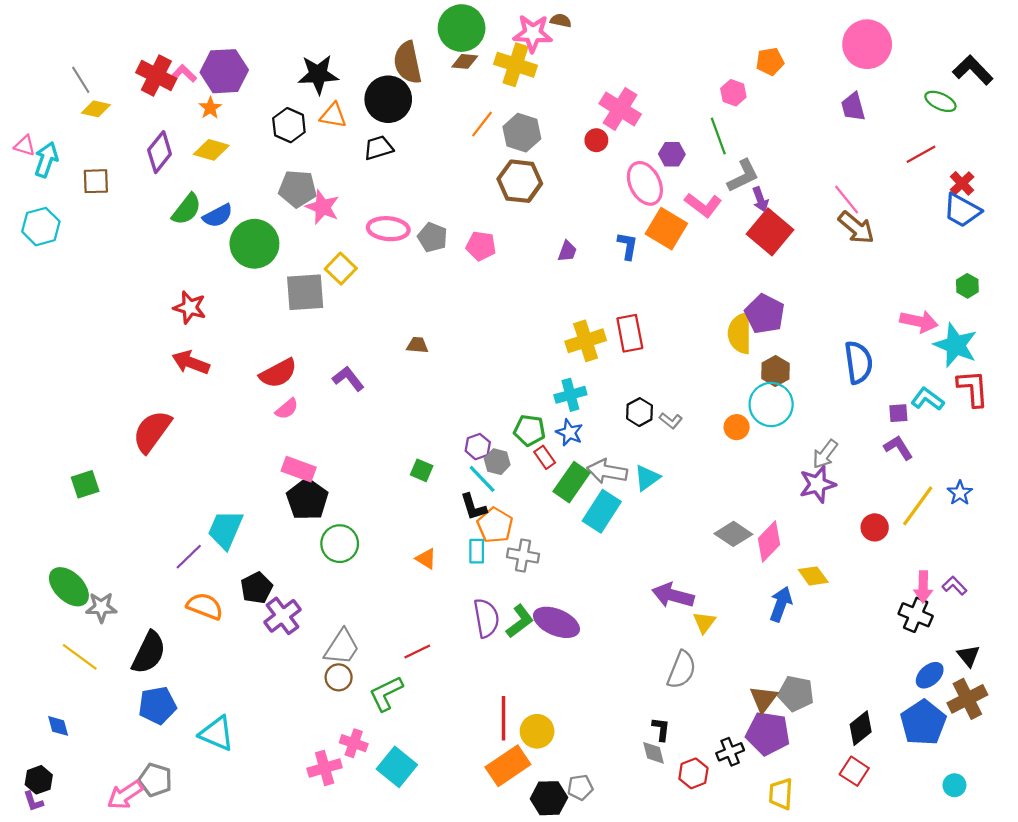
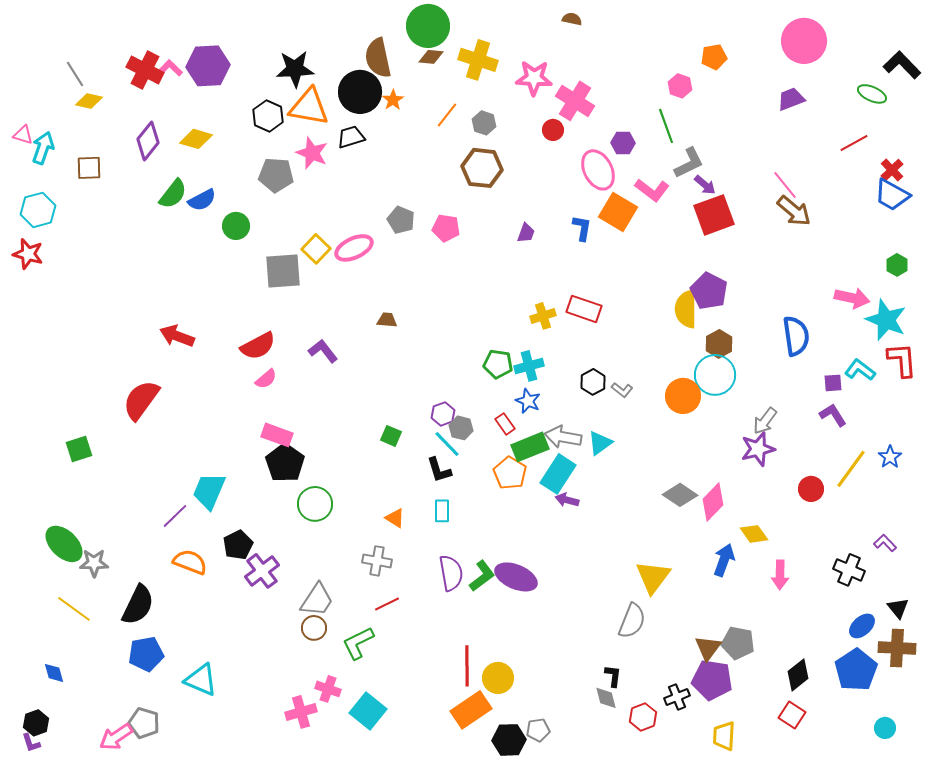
brown semicircle: (561, 20) -> (572, 19), moved
pink star: (533, 33) -> (534, 78), moved
purple trapezoid: (853, 107) -> (791, 99), turned 84
orange star: (210, 108) -> (393, 100), moved
orange triangle: (333, 115) -> (309, 107), size x1.6
gray hexagon: (522, 133) -> (484, 123), size x0.7
purple arrow: (760, 200) -> (705, 185), turned -30
pink star: (322, 207) -> (312, 153), moved
pink ellipse: (388, 229) -> (354, 248), moved, turned -30
red square: (770, 232) -> (714, 215), turned 30
green circle: (254, 244) -> (236, 226), size x0.6
red star: (190, 307) -> (28, 254), moved
red rectangle: (630, 333) -> (584, 309), turned -60
yellow cross: (586, 341) -> (543, 316), size x0.7
orange circle: (737, 427) -> (683, 396), size x1.5
green pentagon: (529, 430) -> (498, 364), moved
green rectangle: (572, 482) -> (530, 447), turned 33
orange pentagon: (495, 525) -> (510, 473), moved
gray cross: (523, 555) -> (377, 561), moved
pink arrow: (923, 587) -> (780, 575), moved
purple arrow: (673, 595) -> (567, 500), moved, size x0.6
yellow triangle: (704, 622) -> (653, 577), size x1.6
brown cross: (967, 699) -> (897, 648), turned 30

